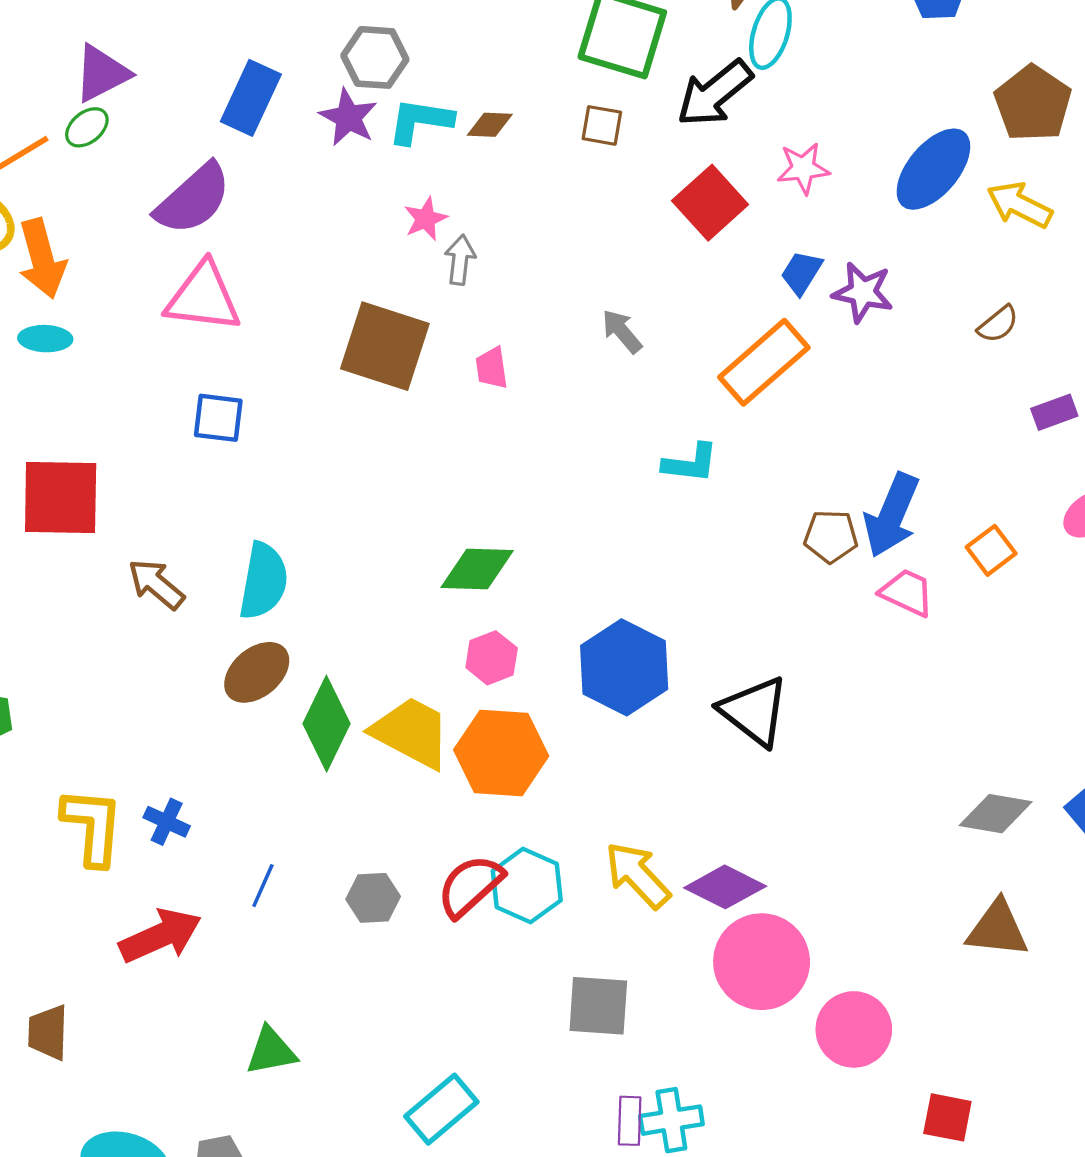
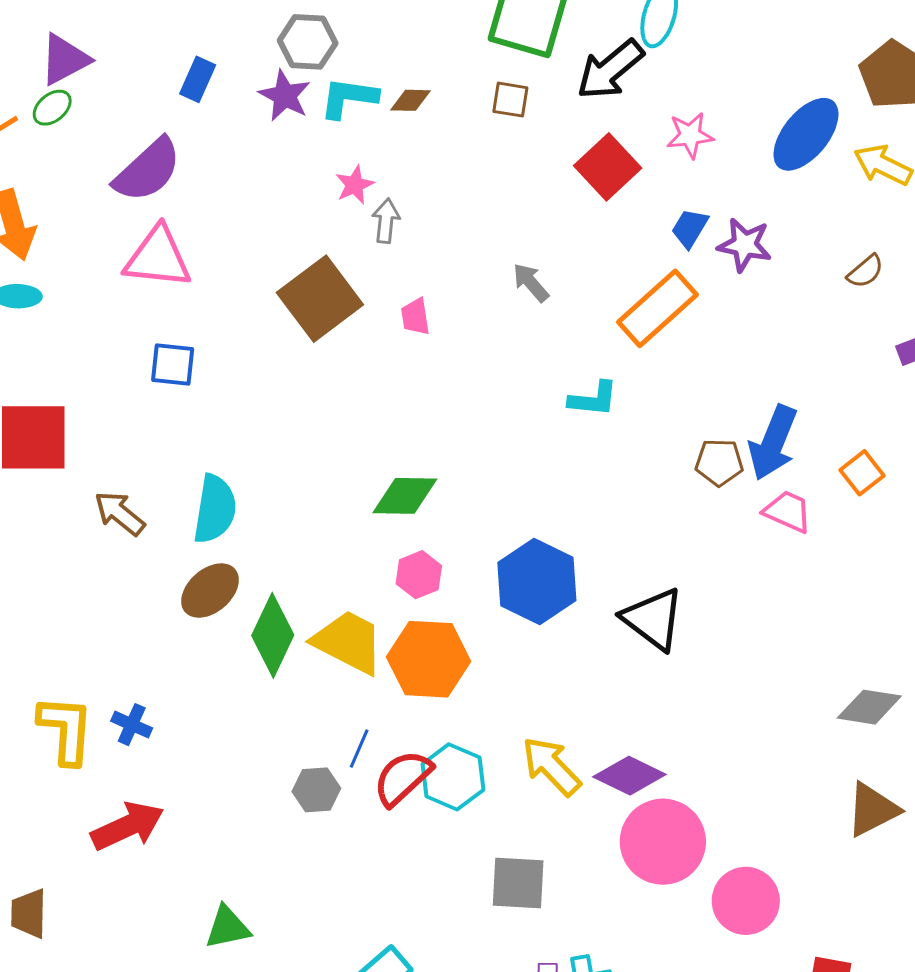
blue rectangle: (251, 98) -> (198, 79), size x0.7
brown square: (385, 346) -> (320, 299), turned 36
blue line: (263, 886) -> (359, 749), moved
brown triangle: (998, 929) -> (872, 810), turned -32

